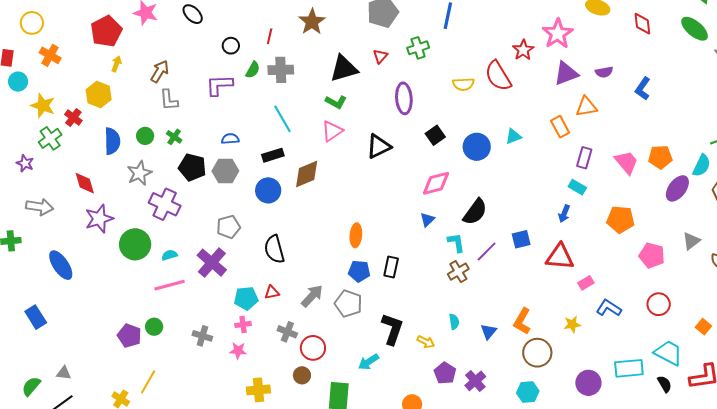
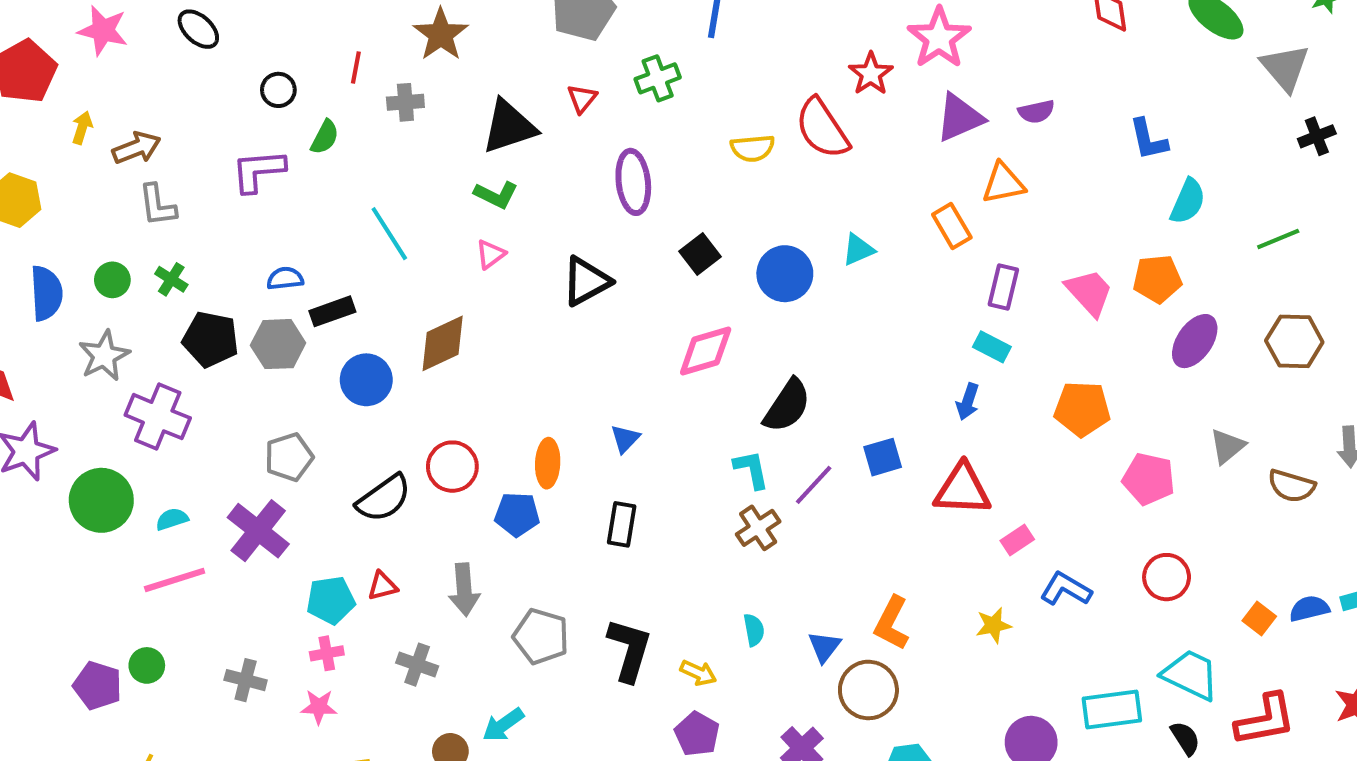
yellow arrow: (116, 64) -> (82, 128), moved
gray cross: (281, 70) -> (405, 102), moved, size x0.7
brown arrow: (160, 71) -> (137, 148), turned 40
blue L-shape: (643, 89) -> (1148, 139), moved, turned -45
pink triangle: (332, 131) -> (491, 254), size x0.7
black rectangle: (273, 155) -> (332, 311), moved
cyan semicircle: (702, 166) -> (1188, 201), moved
blue triangle: (427, 220) -> (625, 439), moved
black semicircle: (274, 249) -> (384, 498), turned -108
blue pentagon: (359, 271) -> (517, 514), moved
gray arrow: (312, 296) -> (464, 590), turned 135
gray pentagon: (348, 304) -> (541, 636), moved
red circle: (313, 348) -> (452, 467), moved
brown circle: (537, 353) -> (868, 690), moved
cyan arrow: (369, 362) -> (503, 725), moved
purple pentagon: (445, 373) -> (697, 734), moved

